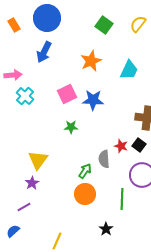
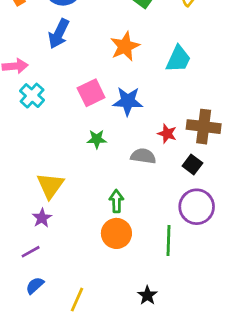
red star: (121, 146) -> (167, 134), moved
gray semicircle: (104, 159) -> (143, 156), moved, turned 102
green arrow: (85, 171) -> (116, 201), turned -35
black star: (106, 229) -> (147, 295), moved
blue semicircle: (13, 231) -> (35, 285), moved

